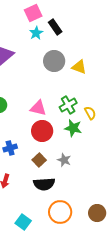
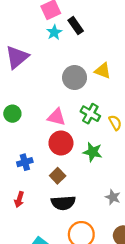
gray circle: (54, 61) -> (75, 77), moved
green cross: (68, 105) -> (90, 114), turned -30
green star: (73, 128) -> (93, 152), moved
gray star: (64, 160) -> (113, 197), moved

